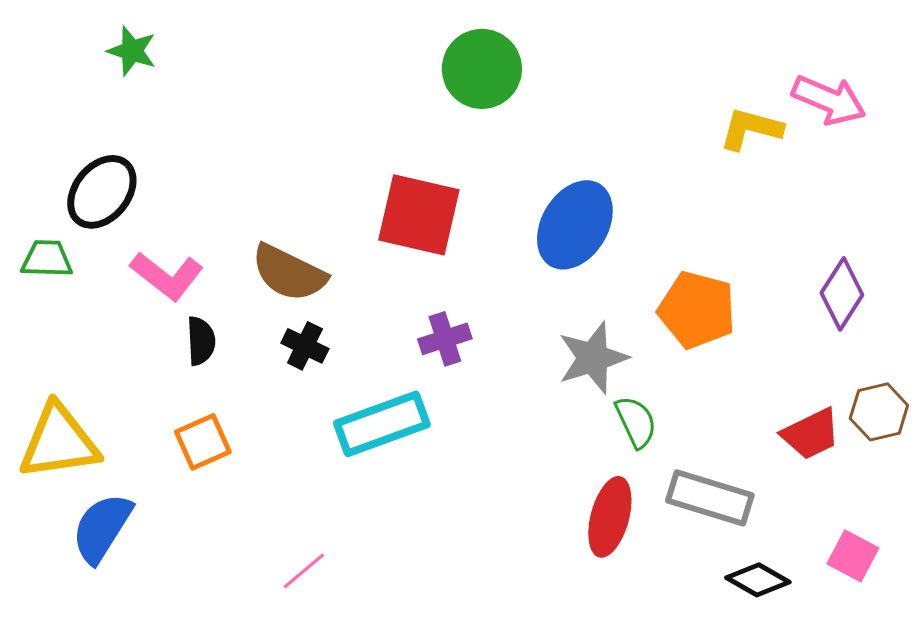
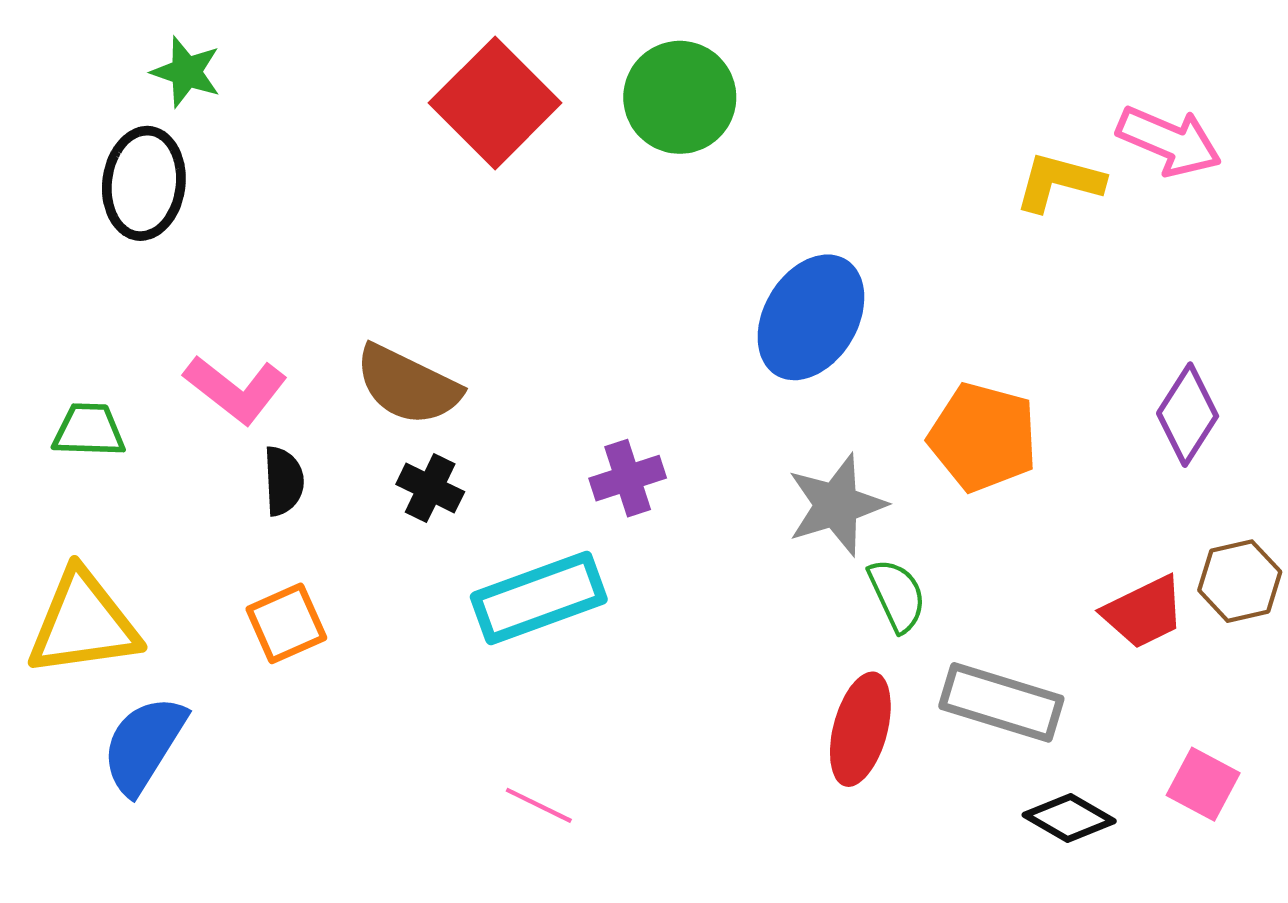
black ellipse: (102, 192) -> (144, 183), moved, turned -32
red square: (419, 215) -> (495, 103), moved, turned 32
green trapezoid: (47, 259) -> (89, 430), moved
pink line: (304, 571) -> (539, 805), moved, turned 66

